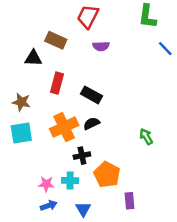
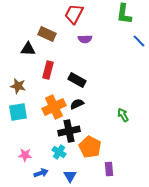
black cross: (82, 156) -> (69, 131), size x1.5
cyan cross: (70, 181) -> (59, 152), turned 32
pink star: (46, 184) -> (25, 155), moved

